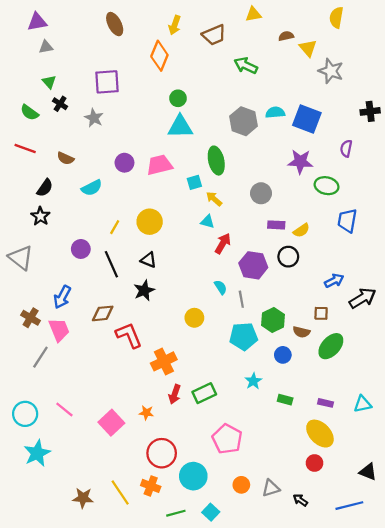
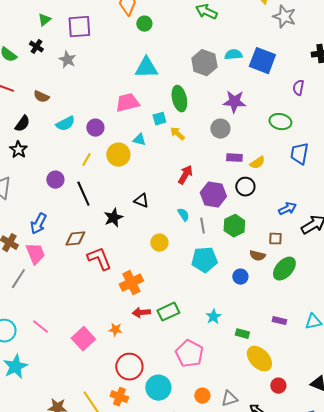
green triangle: (49, 82) -> (44, 20), moved, turned 32
green circle: (178, 98) -> (144, 24), moved
purple star: (300, 162) -> (234, 102), moved
purple circle: (124, 163) -> (95, 128), moved
cyan triangle: (207, 222) -> (139, 140), moved
black triangle: (149, 260) -> (141, 201), moved
green hexagon: (273, 320) -> (234, 226), moved
cyan star: (253, 381) -> (213, 317), moved
red arrow: (175, 394) -> (141, 313), turned 66
green rectangle: (285, 400) -> (242, 334), moved
yellow ellipse: (320, 434) -> (259, 359), moved
red circle: (314, 463) -> (278, 386), moved

